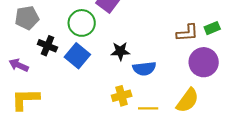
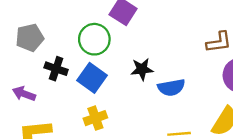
yellow cross: (122, 96) -> (95, 118), moved

